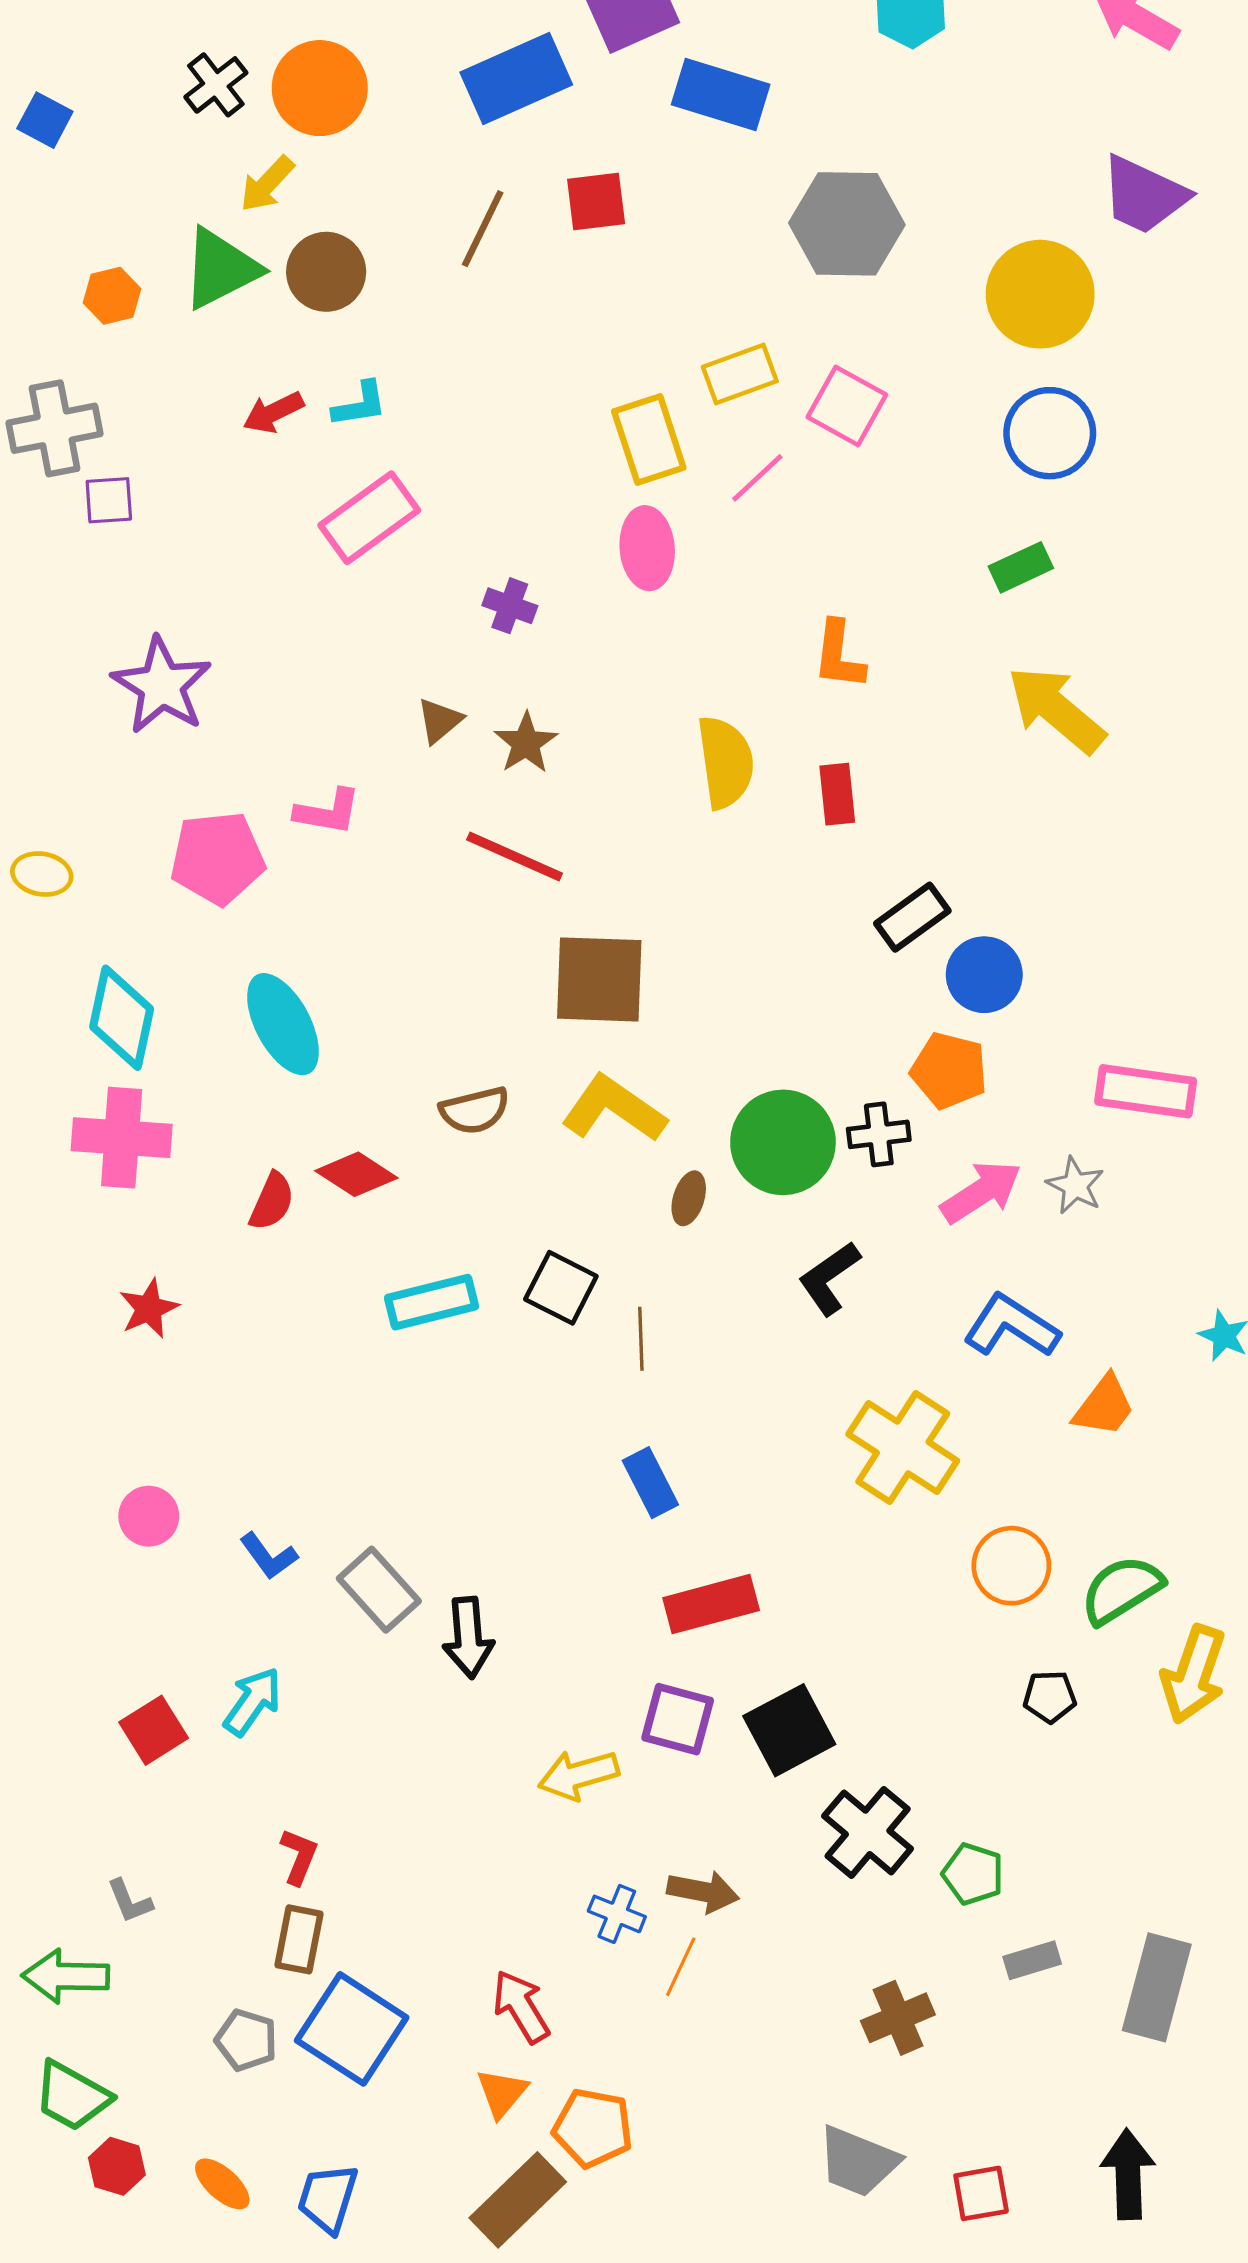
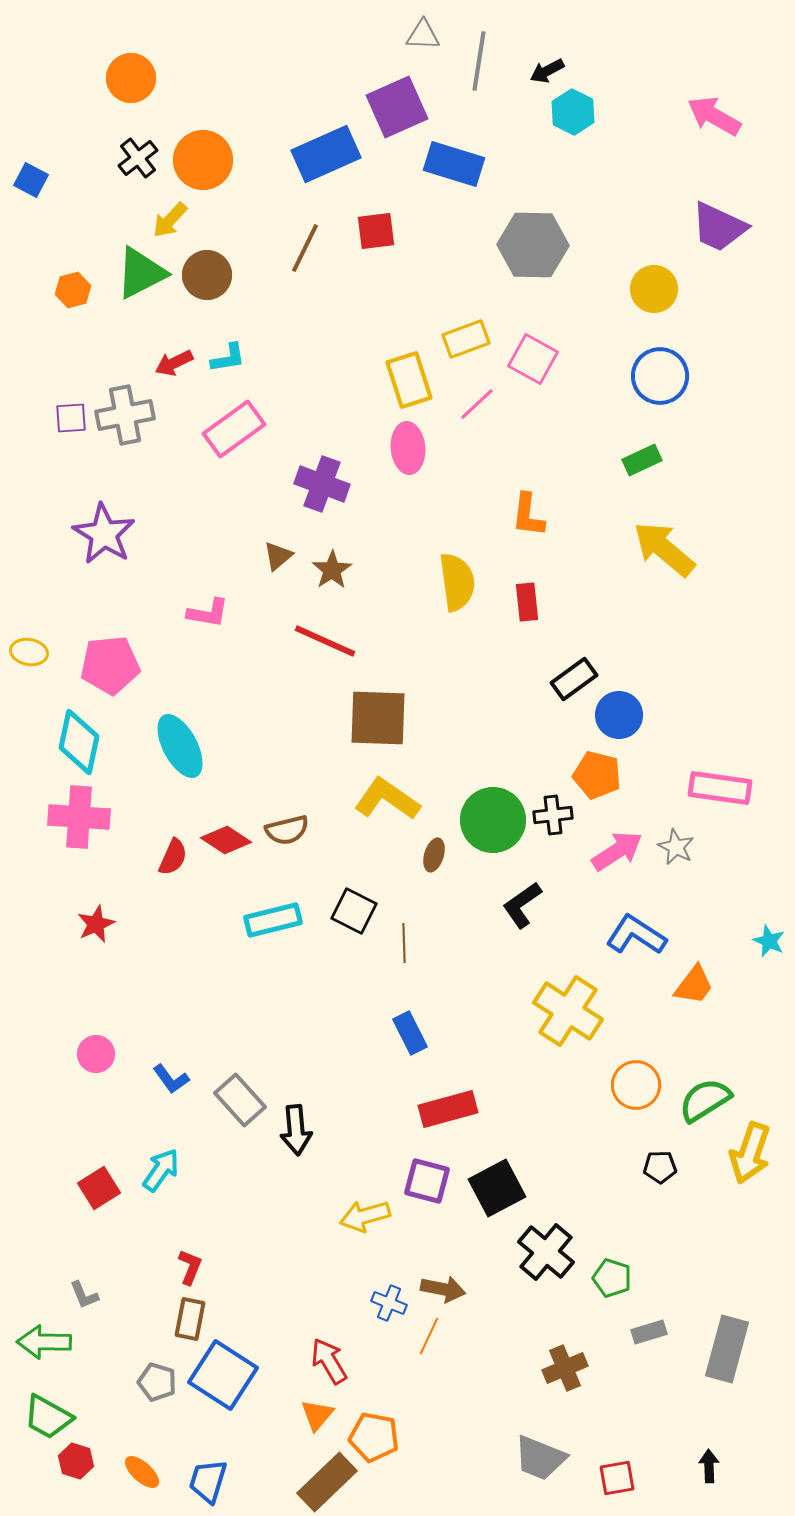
yellow circle: (1040, 294) -> (654, 289), size x0.7
gray cross: (55, 428) -> (125, 415), moved
purple cross: (510, 606) -> (322, 484), size x1.6
pink pentagon: (217, 858) -> (110, 665), moved
brown semicircle: (475, 1110) -> (287, 830), moved
black arrow: (1128, 2174) -> (709, 1466), size x0.6

